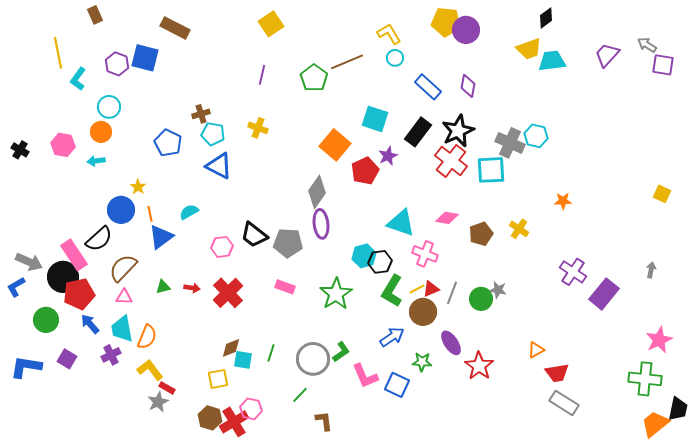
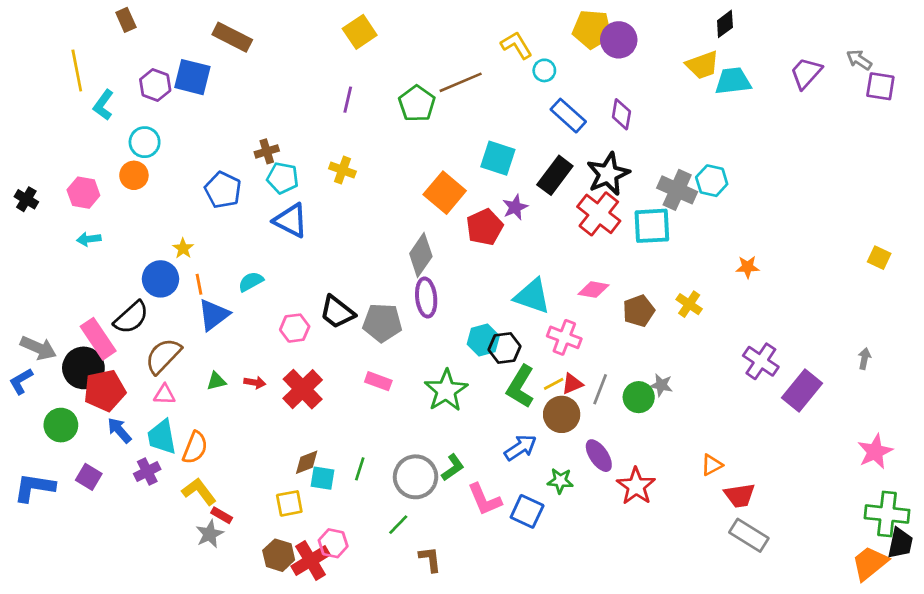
cyan circle: (395, 58) -> (544, 70), moved
cyan arrow: (96, 161) -> (89, 239), moved
green cross: (645, 379) -> (887, 514), moved

